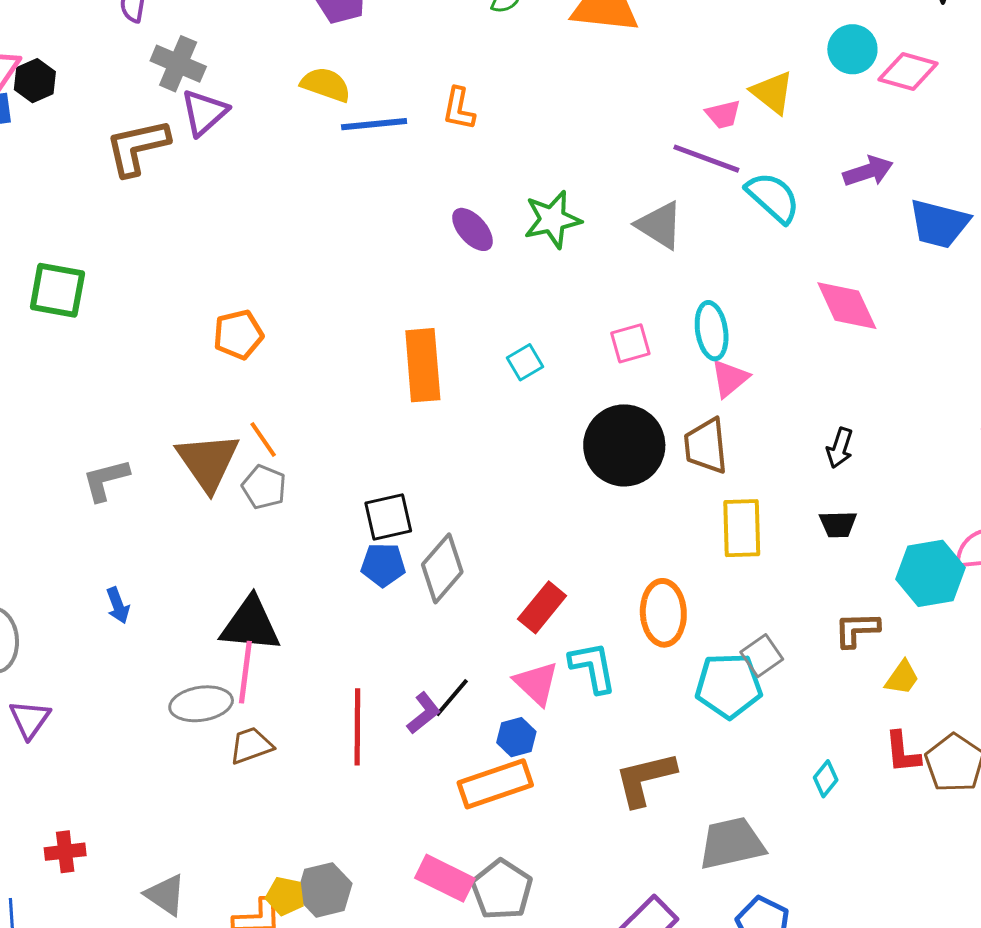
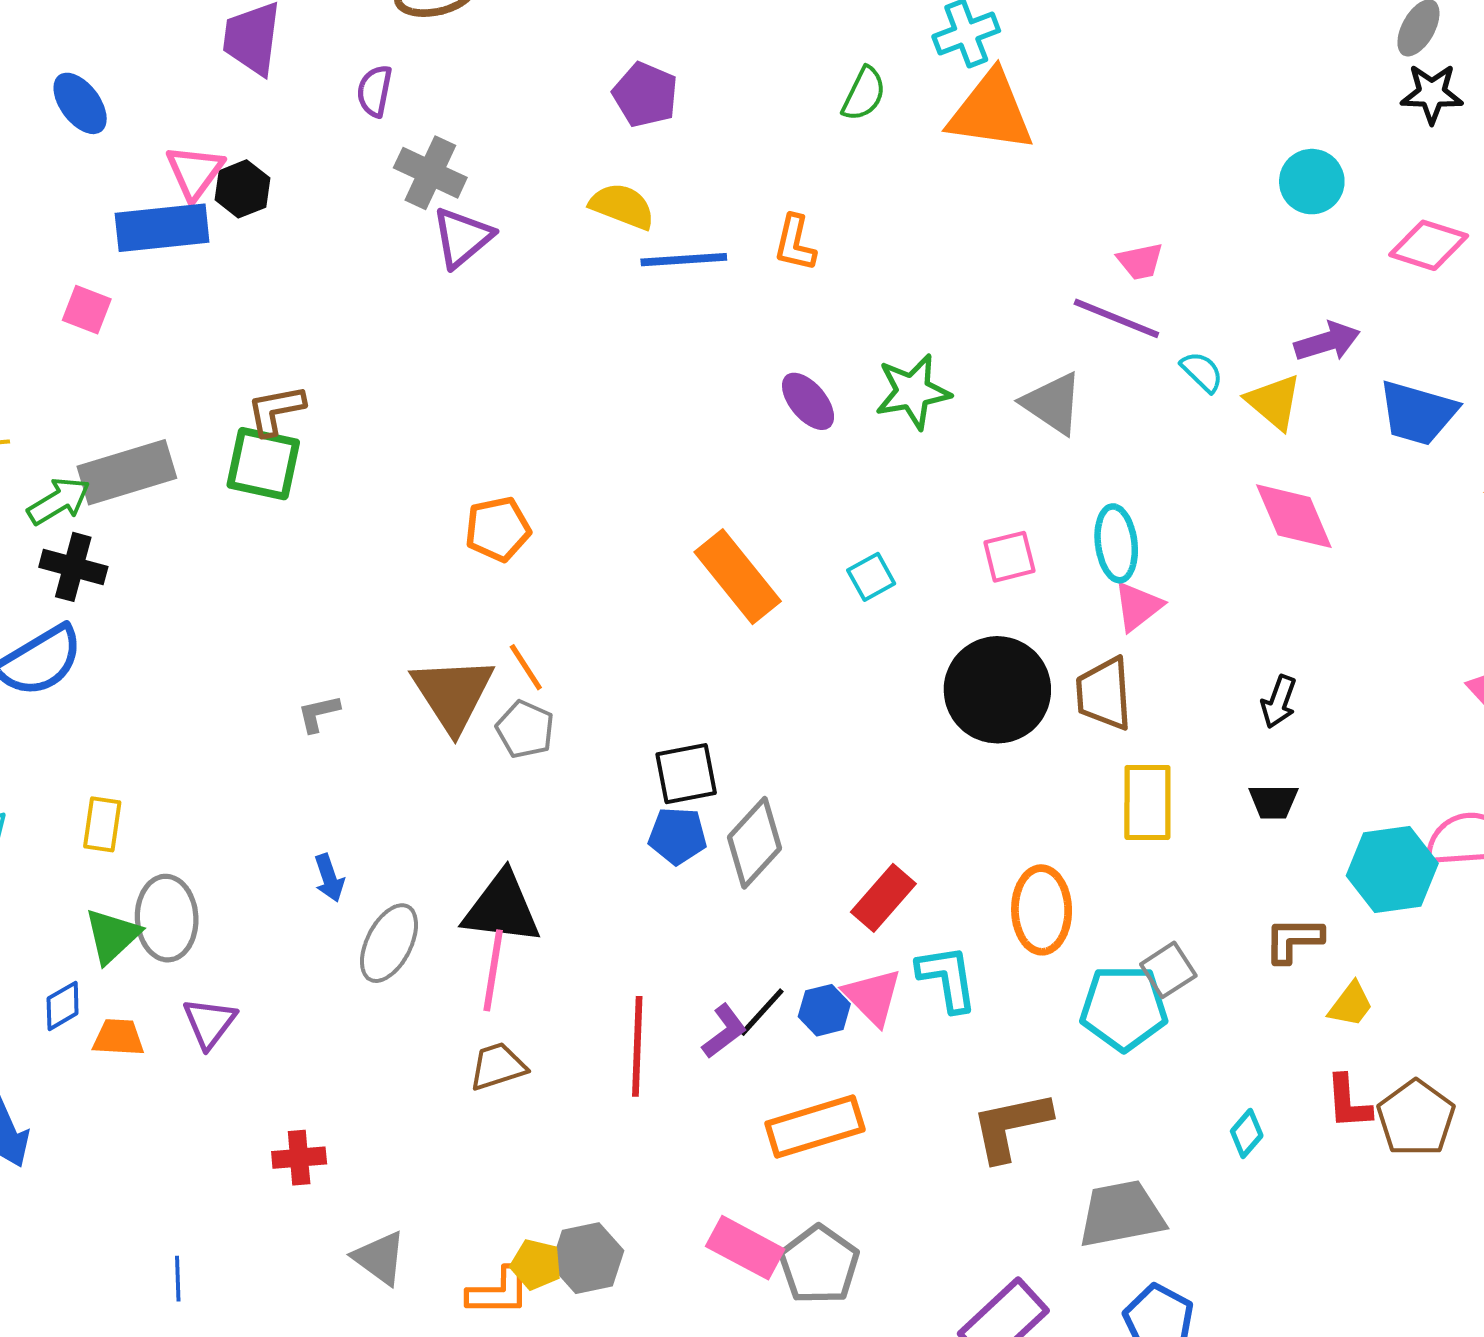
pink diamond: (908, 72) -> (1429, 245), moved
yellow triangle: (772, 92) -> (1274, 402), moved
brown L-shape: (137, 147) -> (276, 410), moved, size x0.7
cyan semicircle: (773, 197) -> (1202, 372), size x0.6
orange rectangle: (423, 365) -> (738, 577), turned -36
gray L-shape: (106, 480) -> (319, 713), size x0.7
gray ellipse: (201, 704) -> (389, 943), moved, turned -56
blue hexagon: (516, 737) -> (824, 1010), moved
red cross: (65, 852) -> (299, 1158), moved

